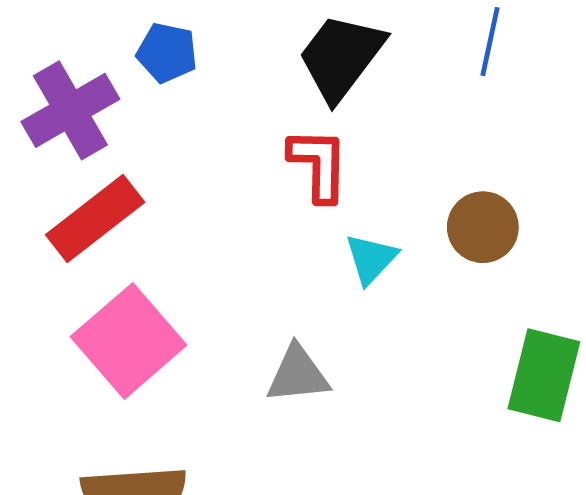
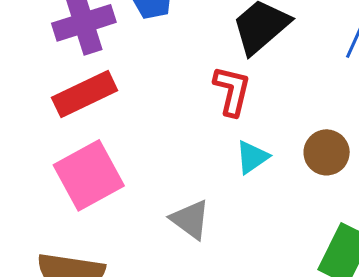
gray triangle: (298, 374) -> (190, 219), turned 30

